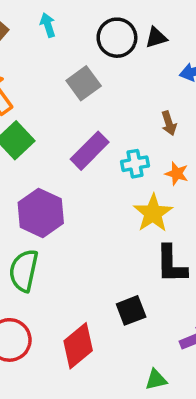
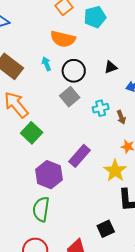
black circle: (117, 38) -> (74, 71), moved
purple rectangle: (90, 151) -> (80, 156), moved
cyan cross: (135, 164) -> (101, 108), moved

